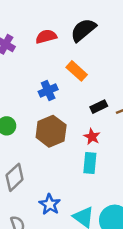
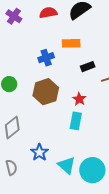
orange rectangle: (77, 71) -> (71, 43), turned -48
black rectangle: (99, 107) -> (88, 67), moved

